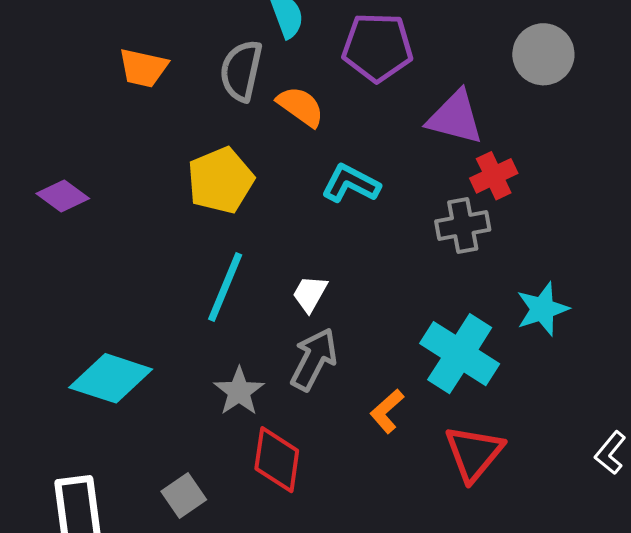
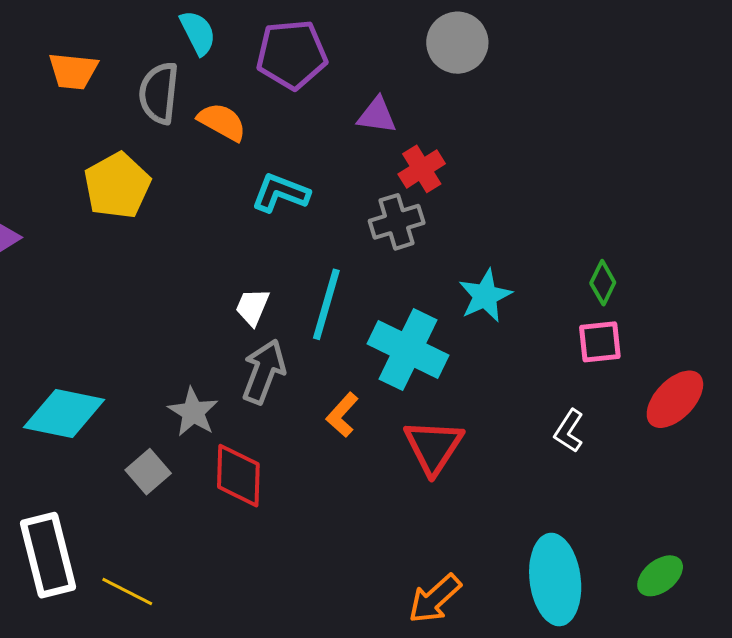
orange trapezoid: (143, 68) -> (73, 71), moved
purple triangle: (455, 118) -> (377, 115), size x0.7
yellow pentagon: (221, 180) -> (117, 186), moved
cyan line: (225, 287) -> (326, 304), moved
gray square: (184, 495) -> (148, 472), moved

